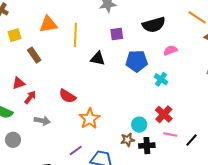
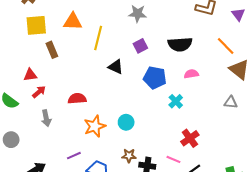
purple square: (117, 34) -> (140, 46), turned -32
yellow square: (15, 35) -> (36, 25), size x1.5
red semicircle: (67, 96) -> (77, 99), turned 132
red cross: (164, 114) -> (190, 138), moved
gray arrow: (42, 121) -> (46, 118), turned 56
cyan circle: (139, 125) -> (126, 122), moved
gray circle: (13, 140) -> (11, 140), moved

